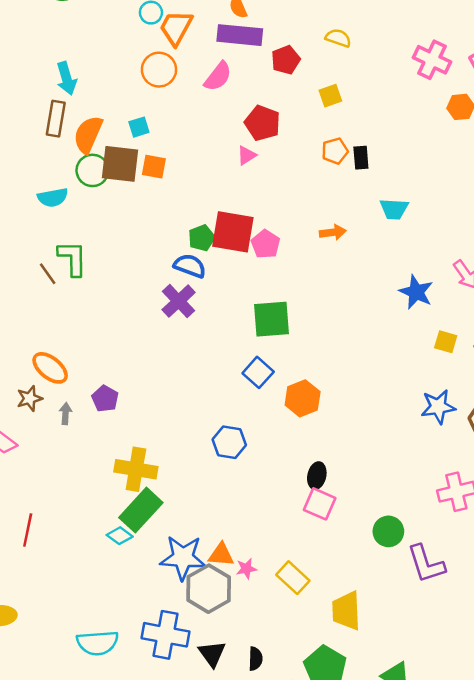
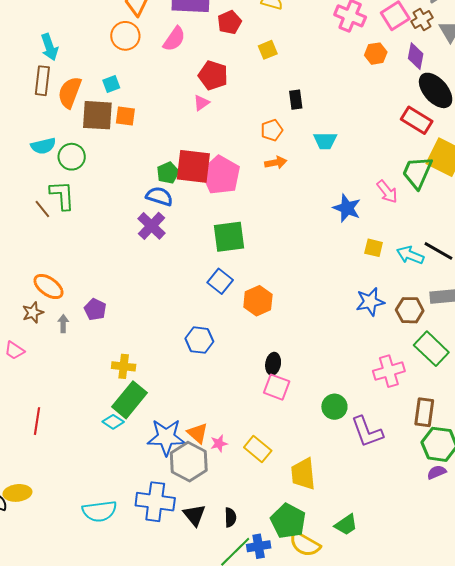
orange pentagon: (335, 151) -> (272, 130), moved
green circle: (92, 170) -> (72, 157), moved
pink pentagon: (266, 244) -> (221, 175), size x1.6
yellow cross: (136, 469) -> (124, 366), size x0.7
orange triangle: (221, 555) -> (198, 433), turned 40

